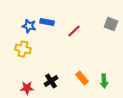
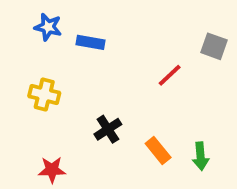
blue star: (29, 26) -> (48, 27), moved
red line: (74, 31) -> (170, 75), moved
black cross: (51, 81) -> (108, 129), moved

